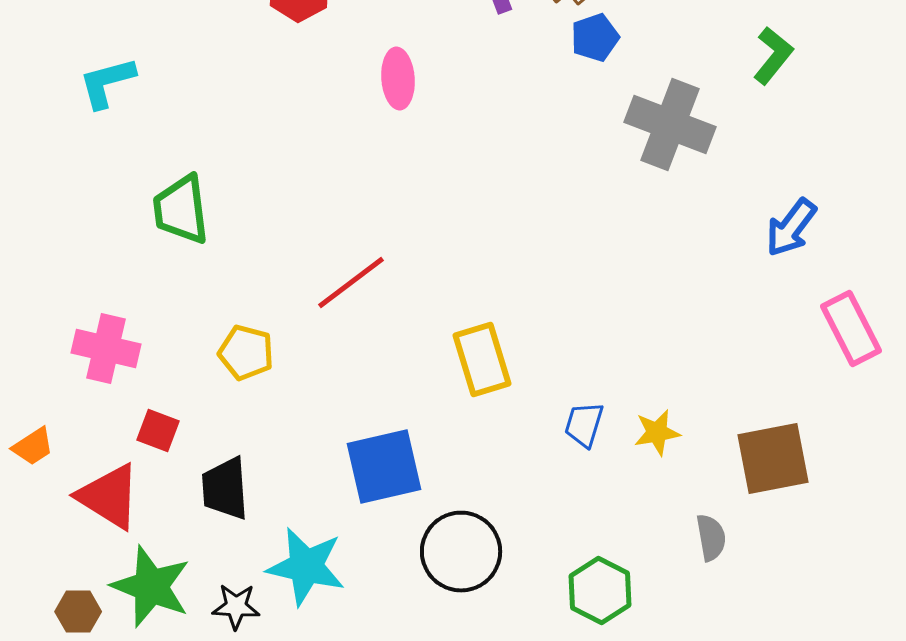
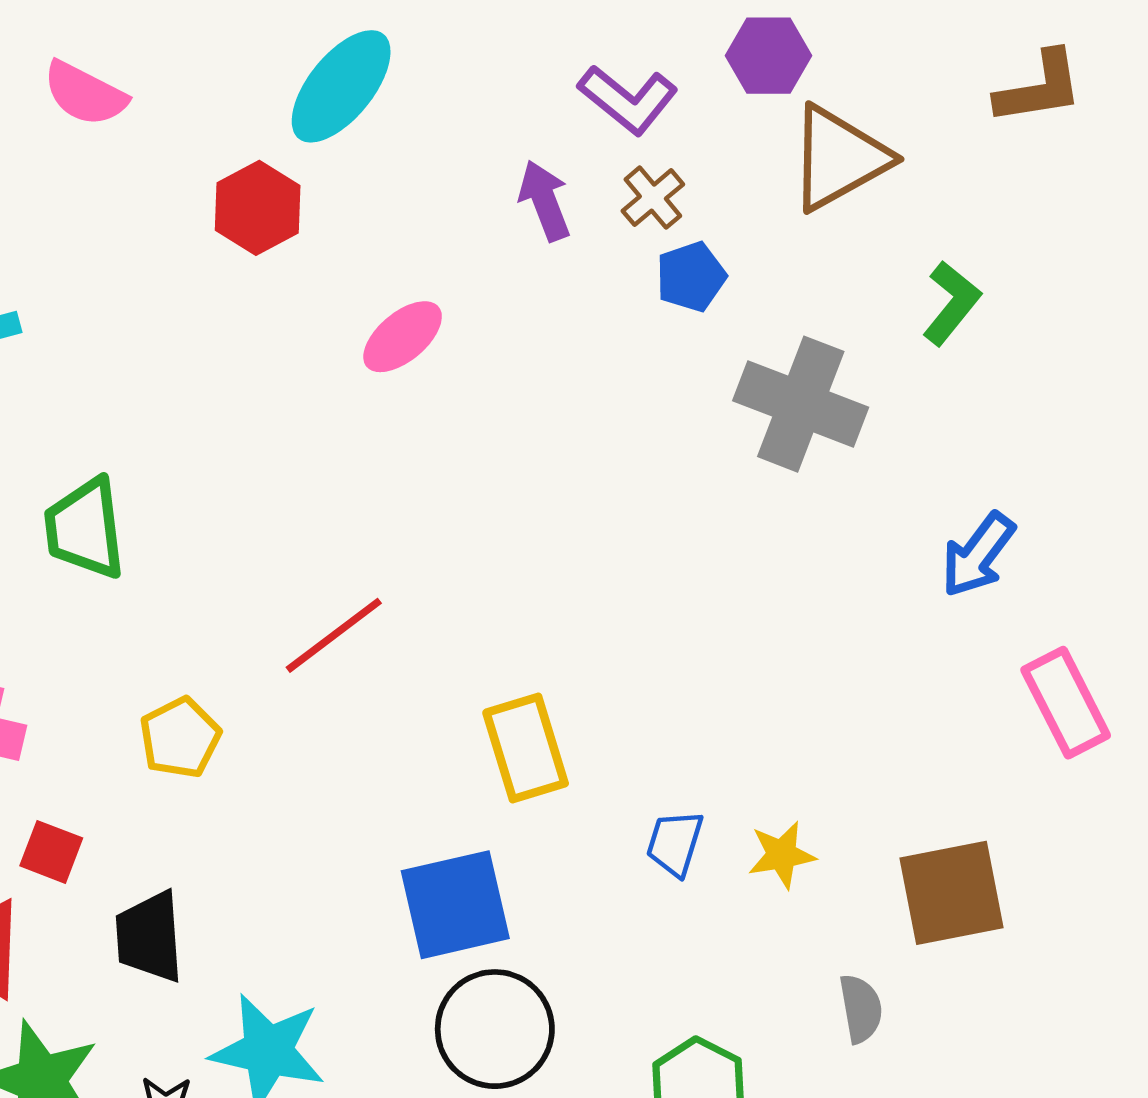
pink ellipse: (398, 78) -> (403, 337), turned 54
yellow pentagon: (246, 352) -> (180, 738), turned 30
blue square: (384, 466) -> (455, 905), moved

